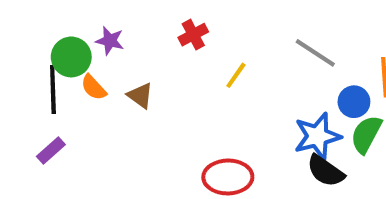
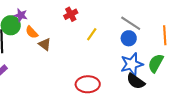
purple star: (110, 41) -> (21, 15), moved
orange semicircle: (94, 87) -> (32, 32), moved
blue circle: (354, 102) -> (129, 38), moved

